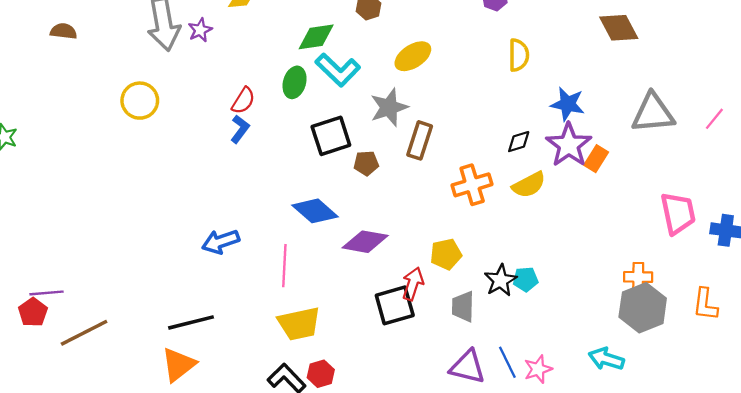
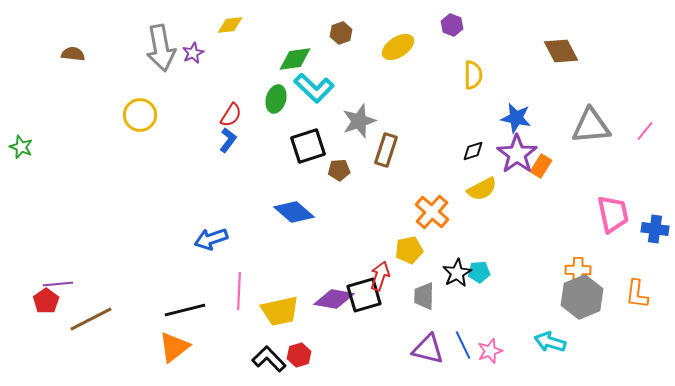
yellow ellipse: (413, 56) -> (398, 47), moved
orange cross: (472, 185) -> (432, 212), moved, turned -32
purple diamond: (365, 242) -> (334, 299), moved
pink line: (284, 266) -> (239, 291), moved

